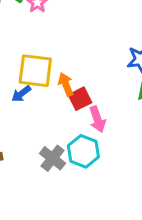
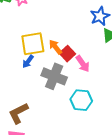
cyan hexagon: (83, 151) -> (81, 100), moved
gray cross: (53, 158) -> (54, 76), moved, size x1.4

